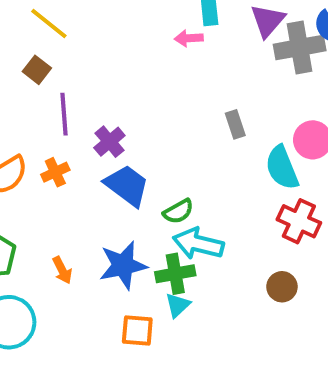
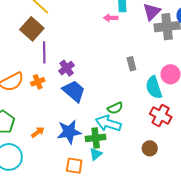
brown square: (37, 70) -> (32, 29), size x1.6
green semicircle: (178, 211) -> (115, 108), moved
orange arrow: (62, 270) -> (38, 132), turned -104

